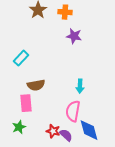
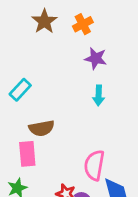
orange cross: (65, 12) -> (83, 24), turned -32
cyan arrow: (80, 86) -> (99, 95), moved

